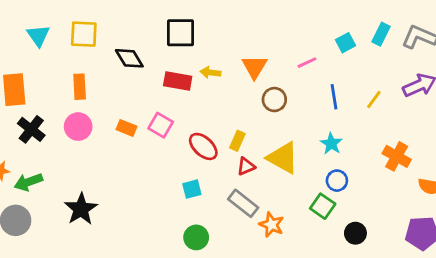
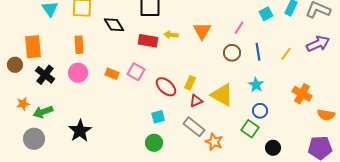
pink line: (307, 63) -> (239, 28), turned -32
brown circle: (274, 100) -> (232, 53), moved
green circle: (196, 237) -> (154, 143), moved

